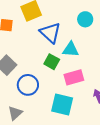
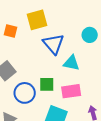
green square: (52, 62) -> (47, 84), moved, turned -35

